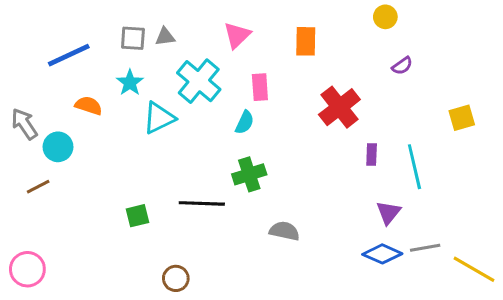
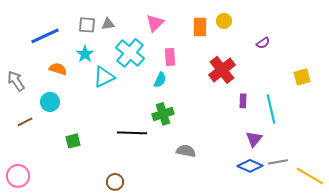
yellow circle: (385, 17) -> (224, 21), moved
cyan circle: (58, 147) -> (50, 102), moved
green square: (138, 216) -> (73, 141), moved

